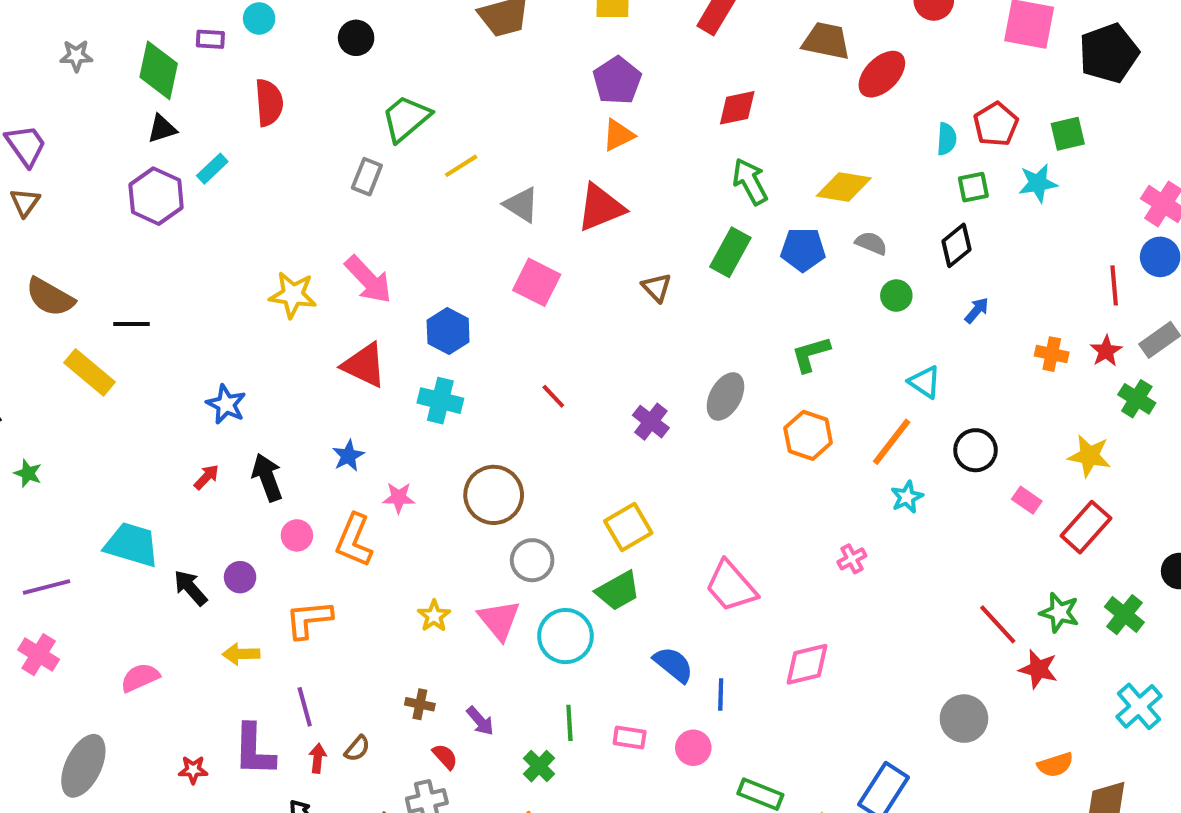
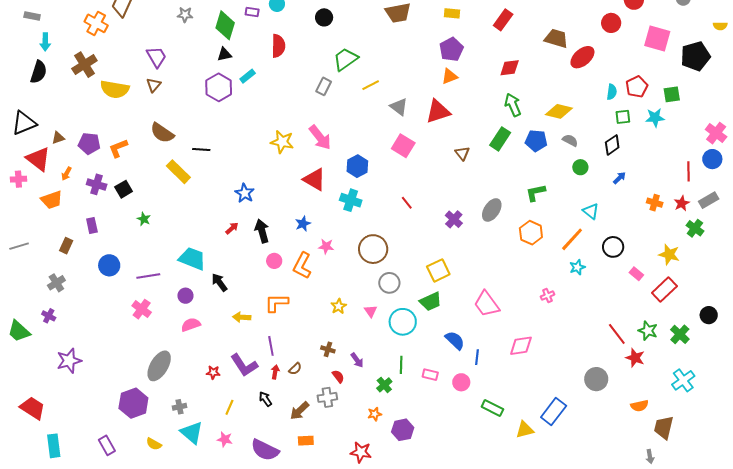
purple circle: (240, 577) -> (185, 296), moved
pink triangle: (499, 620) -> (371, 311), size x0.6
purple L-shape: (254, 750) -> (244, 365), turned -40

